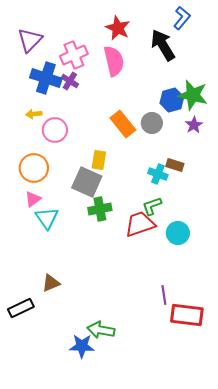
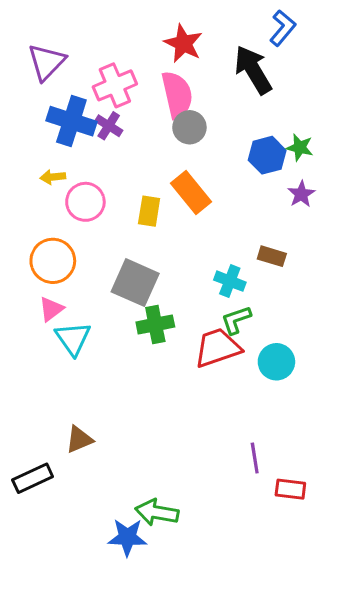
green star: (193, 95) -> (300, 147), size x0.6
gray circle: (152, 123) -> (189, 127), moved
yellow rectangle: (99, 160) -> (149, 211), moved
cyan cross: (158, 174) -> (230, 281), moved
red rectangle: (187, 315) -> (290, 489), size x0.6

